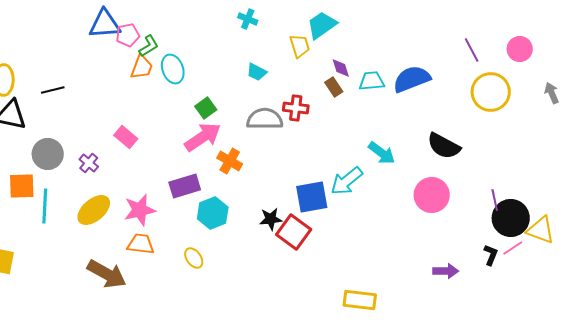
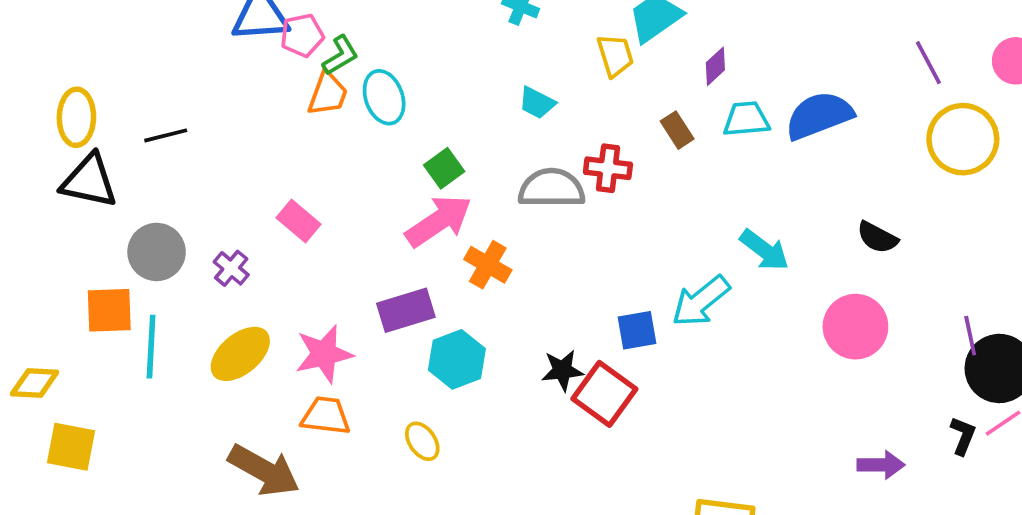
purple diamond: (341, 68) -> (715, 66), moved, turned 65
black semicircle: (444, 146) -> (877, 237), size x0.7
blue square: (312, 197) -> (637, 330), size x0.7

